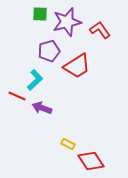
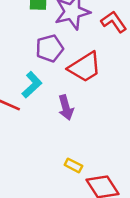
purple arrow: (42, 108) -> (66, 107), moved, turned -126

